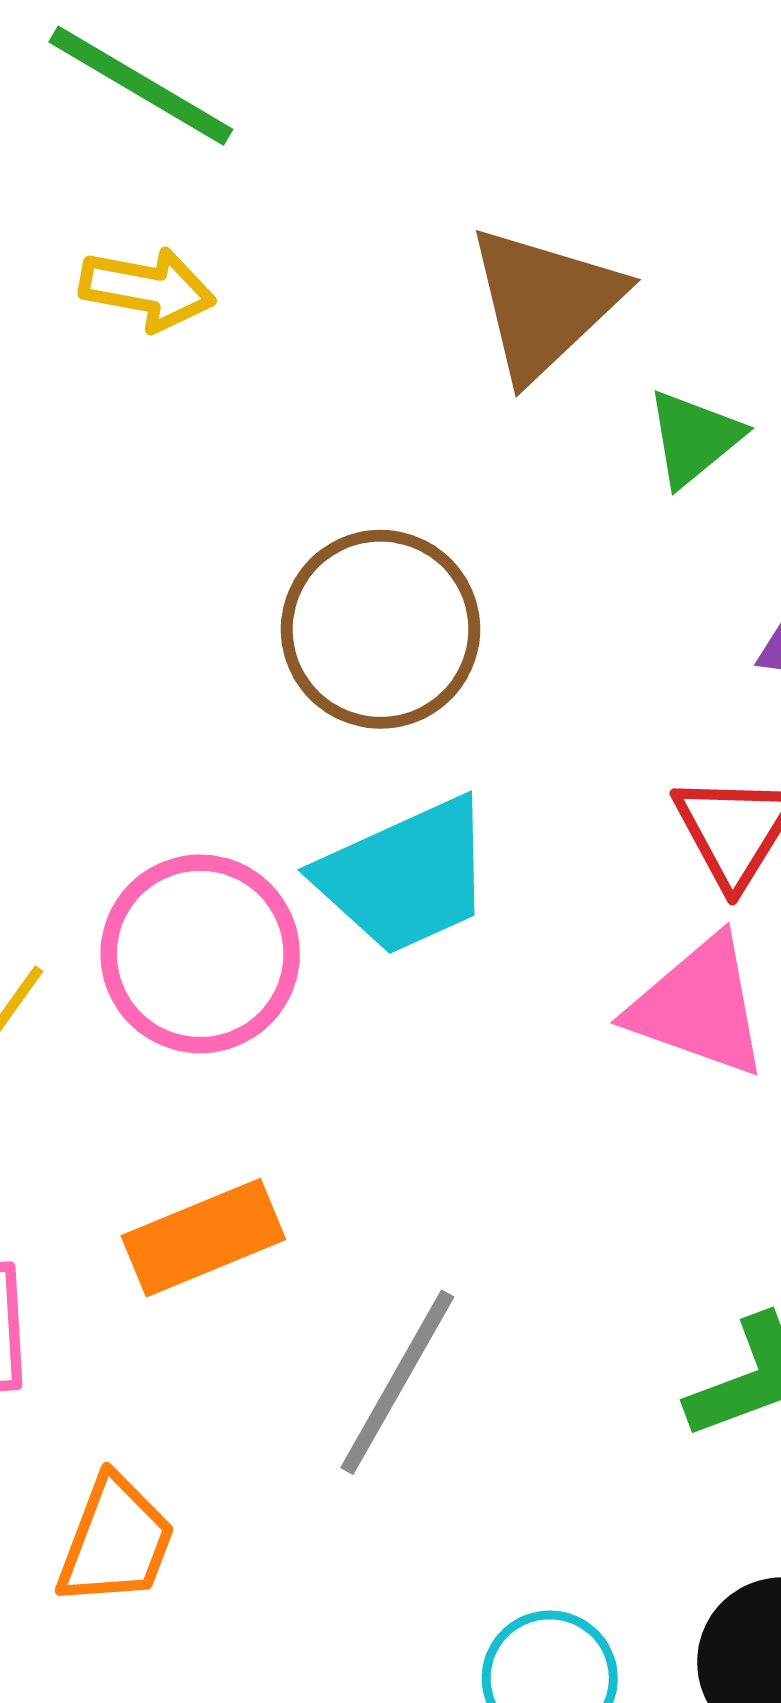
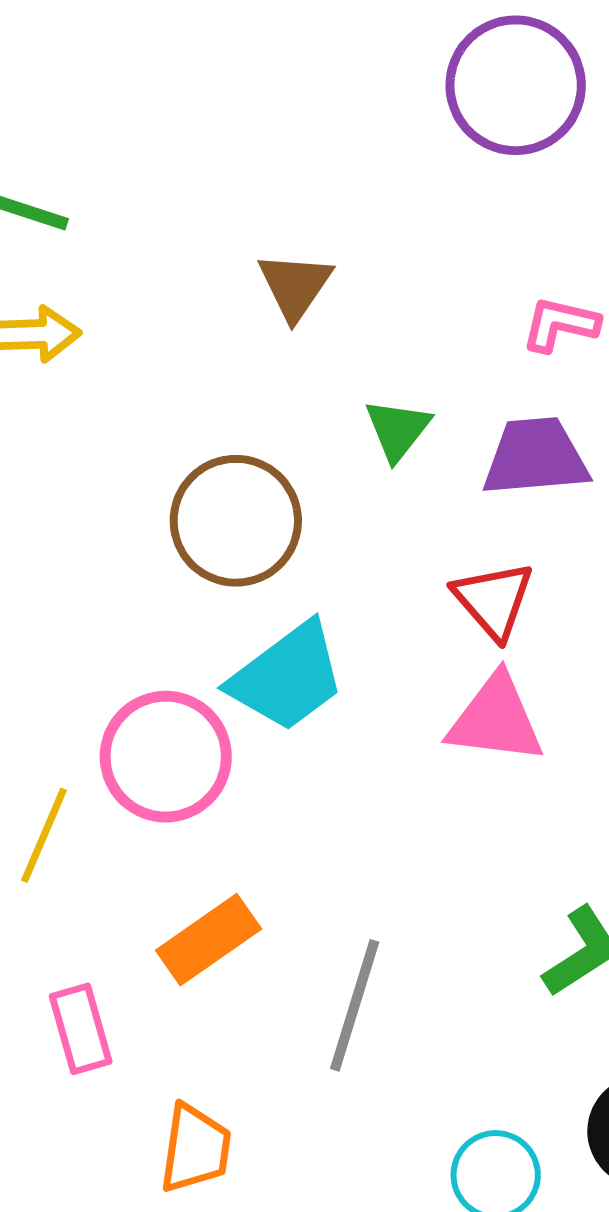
brown triangle: (544, 302) -> (295, 286), size x0.7
green triangle: (694, 438) -> (398, 430), moved

